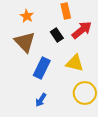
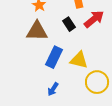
brown triangle: (25, 42) -> (37, 31), turned -45
yellow triangle: (75, 63) -> (79, 60), moved

